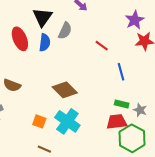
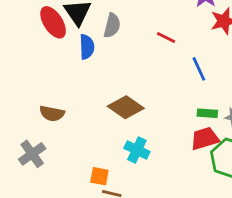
red ellipse: (20, 39) -> (53, 22), moved
orange square: (39, 121) -> (99, 176), moved
cyan cross: (67, 121) -> (137, 150), size x0.7

